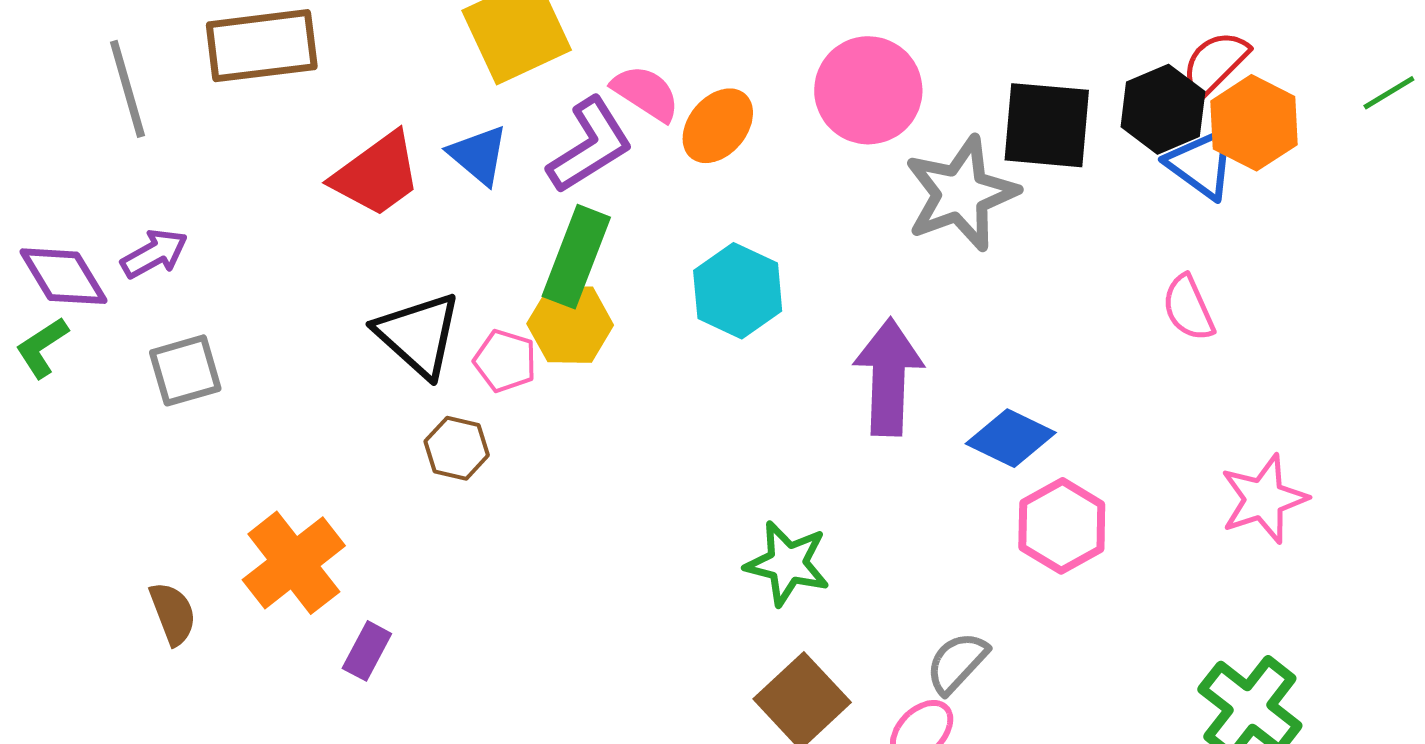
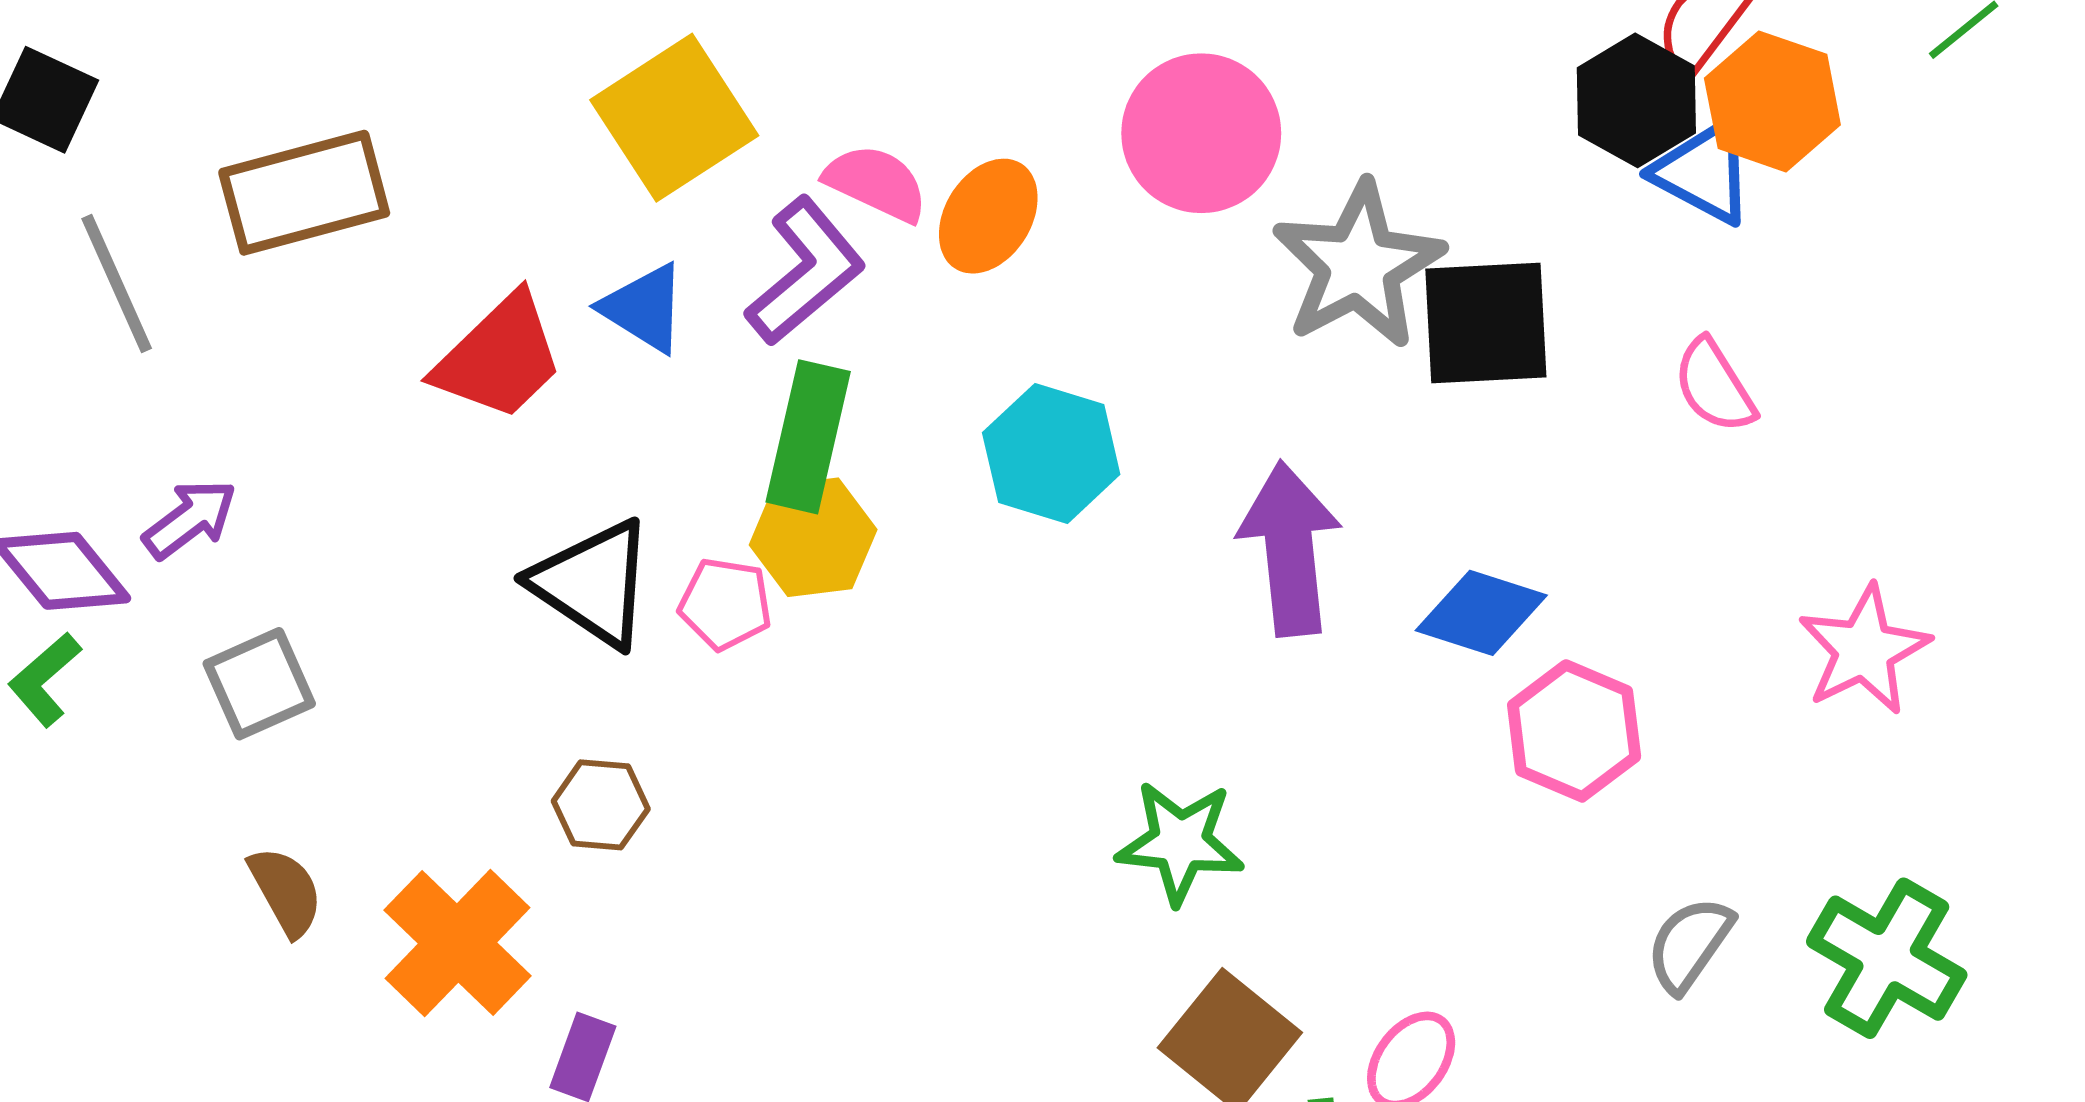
black square: (1047, 125) -> (1486, 323), moved
brown hexagon: (457, 448) -> (601, 805), moved
brown semicircle: (173, 613) -> (286, 891), moved
gray semicircle: (957, 663) -> (1689, 944), moved

